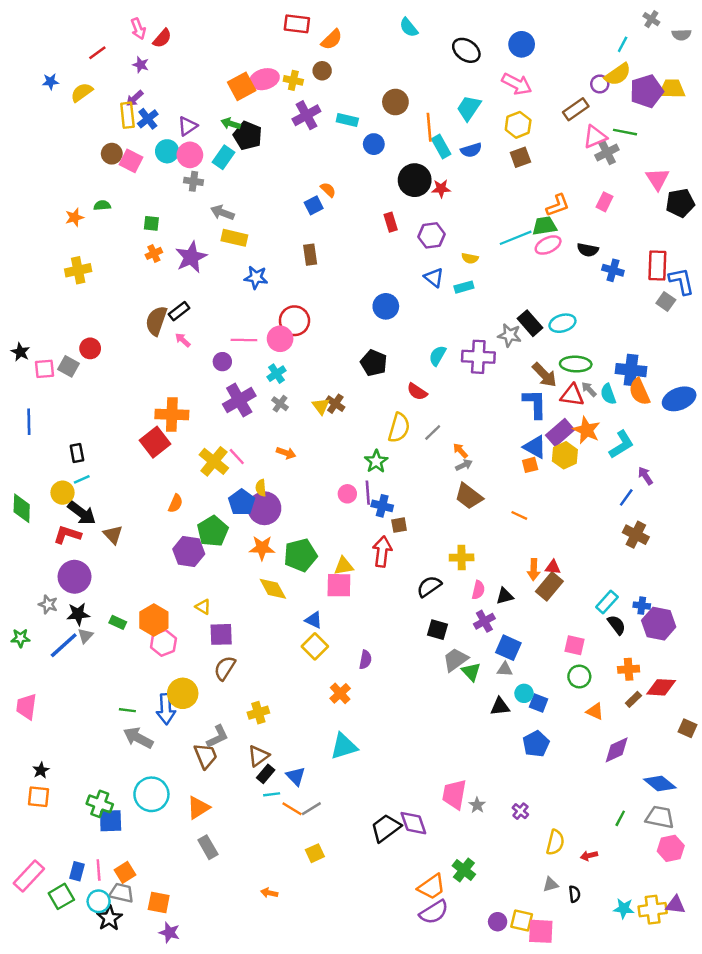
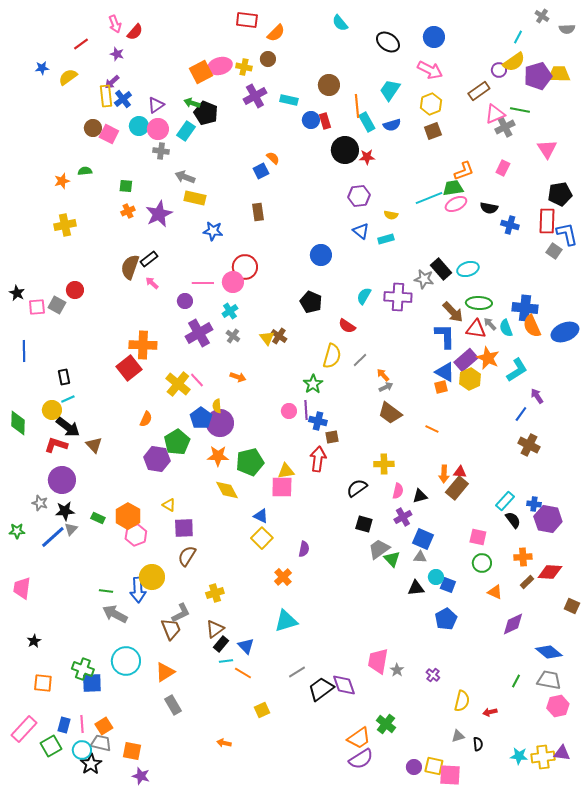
black pentagon: (680, 203) -> (560, 194), moved
red rectangle: (391, 222) -> (325, 121), moved
orange square: (38, 797) -> (43, 683), moved
gray line: (311, 809) -> (297, 672), moved

